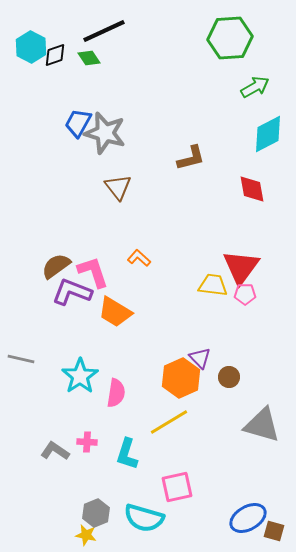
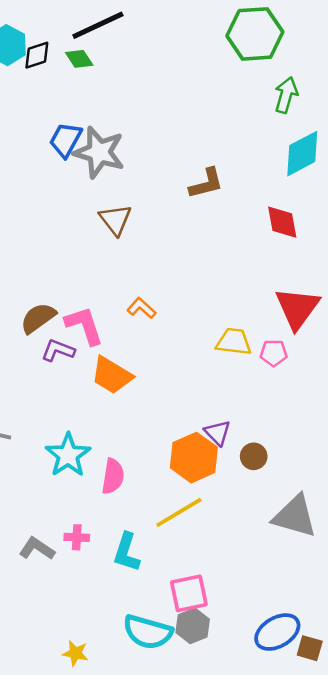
green arrow: (255, 87) -> (286, 95), turned -44
red triangle: (241, 267) -> (297, 308), moved
purple L-shape: (72, 292) -> (58, 350), size x0.7
gray hexagon: (96, 513) -> (193, 626), moved

